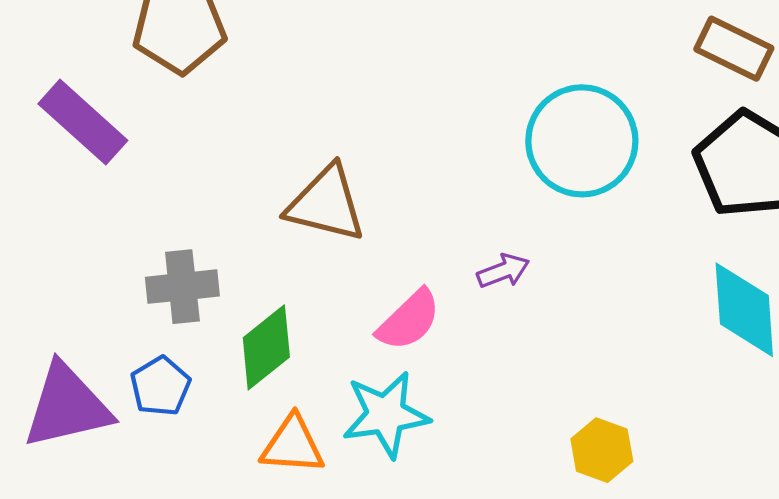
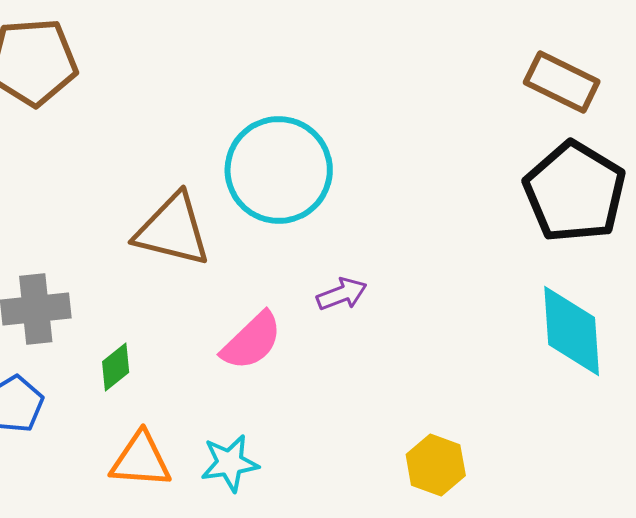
cyan circle: (582, 141) -> (279, 170), moved
green diamond: (266, 347) -> (116, 367), size x0.6
cyan star: (386, 415) -> (230, 463), moved, size x0.7

